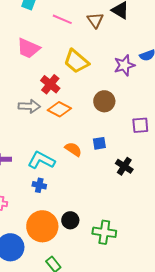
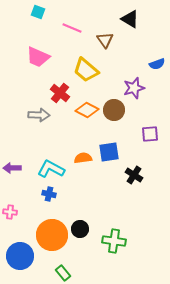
brown triangle: (95, 20) -> (105, 40), moved
purple star: (124, 65) -> (134, 88), moved
orange diamond: (59, 109) -> (87, 110), moved
blue square: (99, 143) -> (109, 152), size x1.5
orange semicircle: (73, 149) -> (83, 158), turned -42

